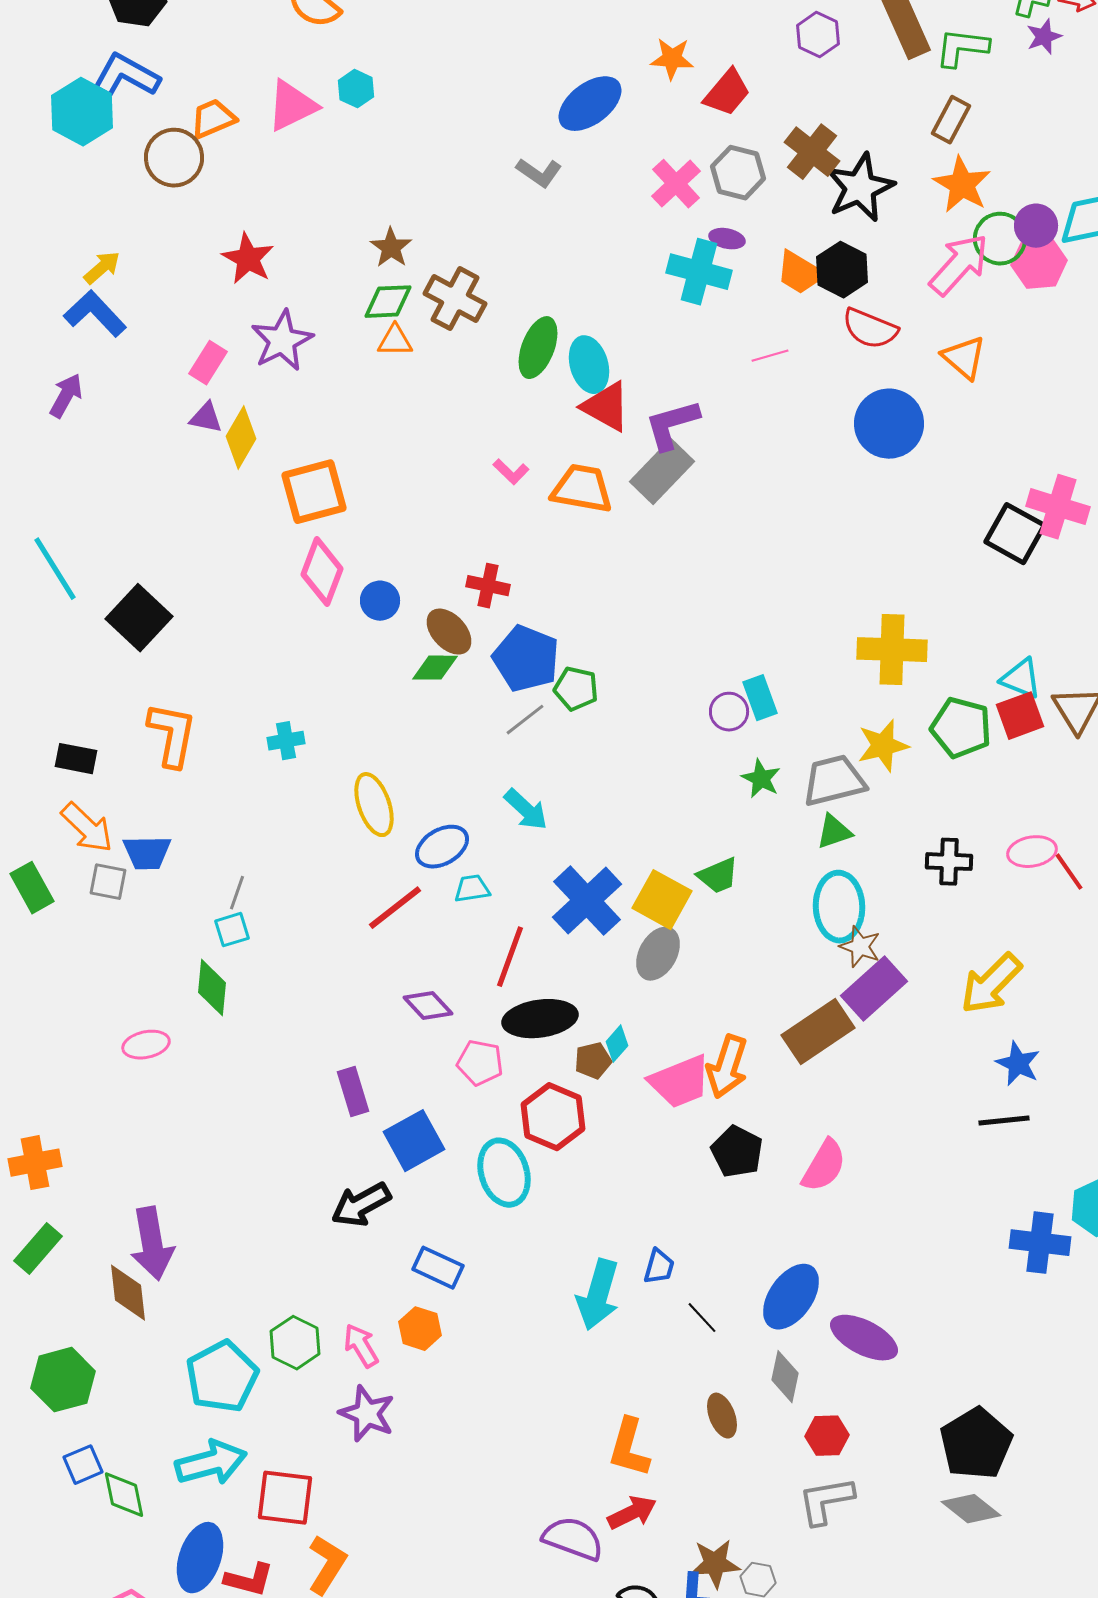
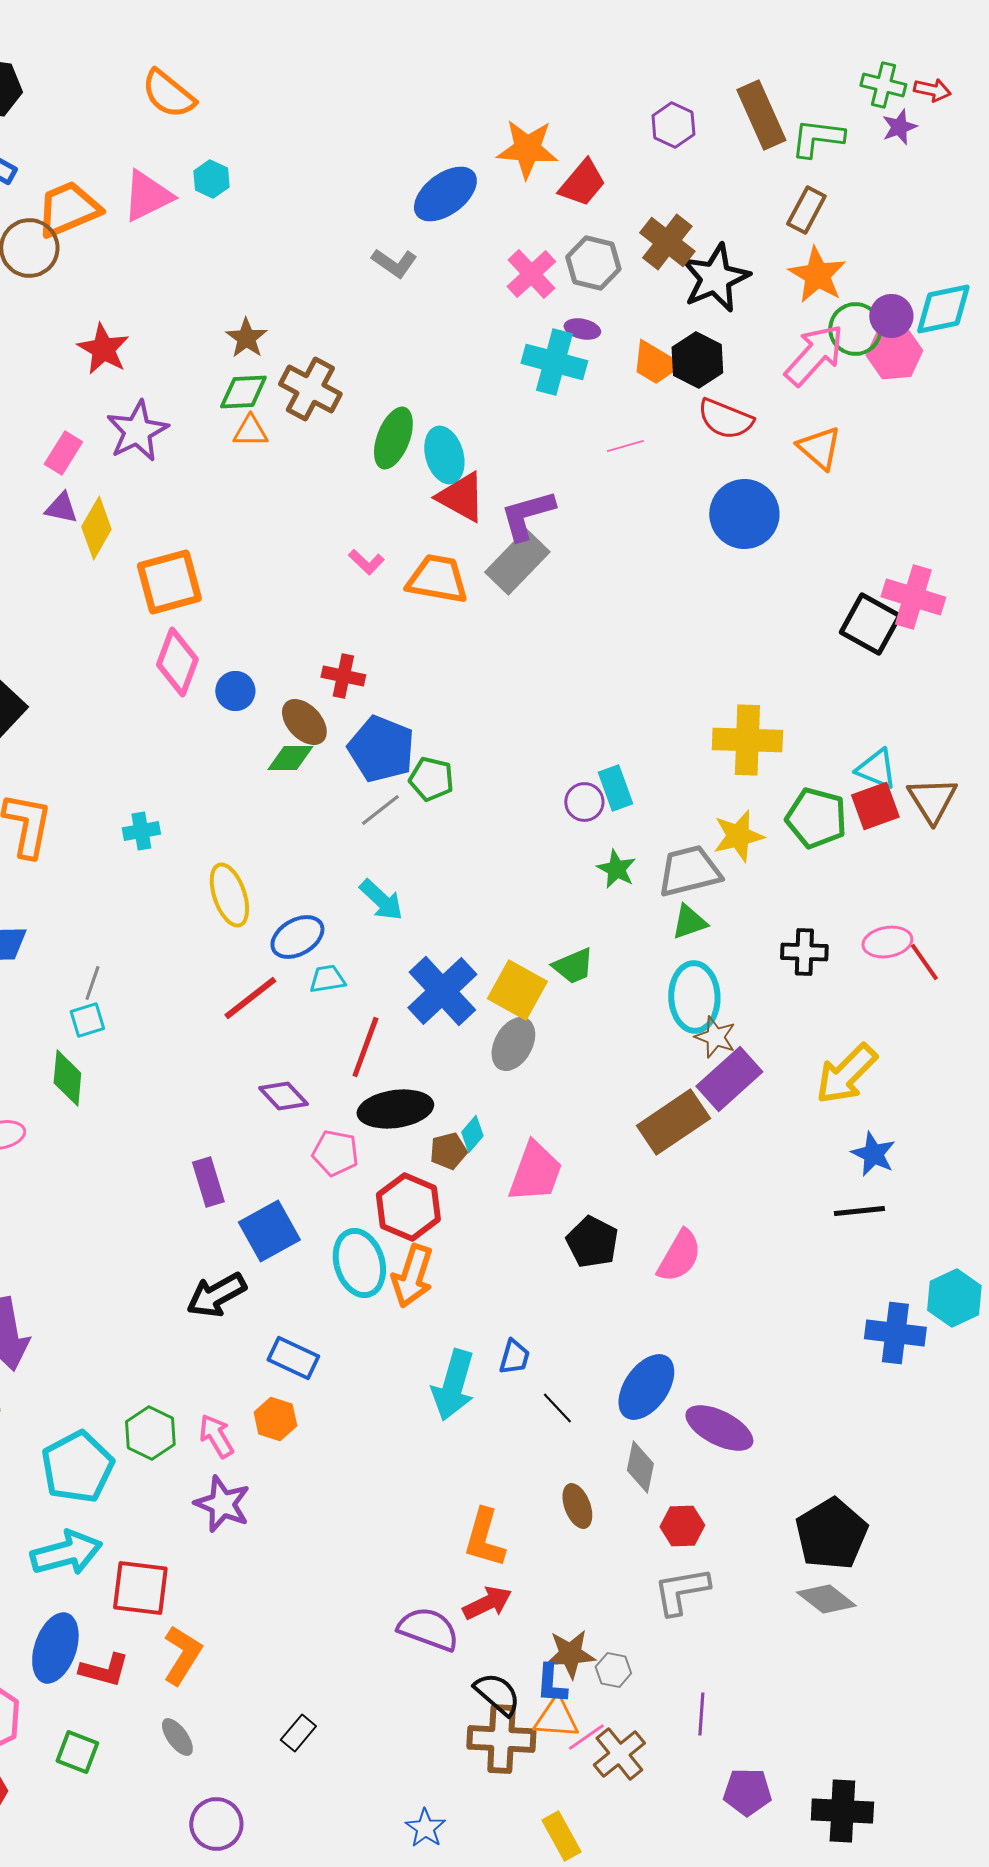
orange star: (672, 59) -> (527, 149), size x1.4
orange trapezoid: (213, 119) -> (68, 209), size x1.4
orange arrow: (727, 1067) -> (412, 1276), moved
pink trapezoid: (680, 1082) -> (535, 1172), turned -48

